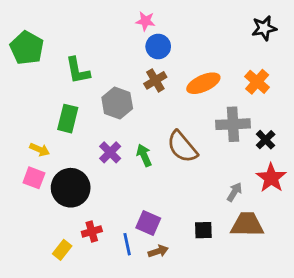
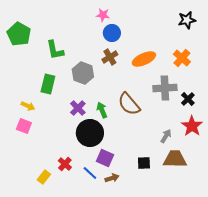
black circle: (71, 188) -> (90, 133), moved
red cross: (92, 232) -> (65, 164), turned -32
blue line: (127, 244) -> (90, 173), turned -35

